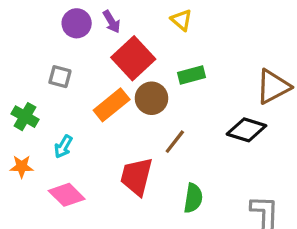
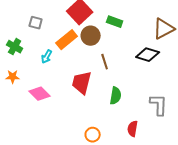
green rectangle: (191, 75) -> (115, 22), turned 35
brown line: (175, 142) -> (105, 62), turned -56
cyan arrow: (63, 147) -> (47, 57), moved

